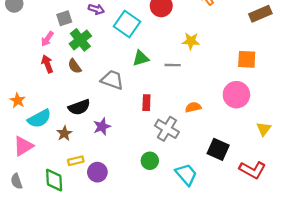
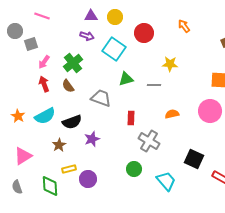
gray square: (64, 18) -> (31, 44), moved
orange semicircle: (193, 107) -> (172, 114), moved
cyan semicircle: (39, 119) -> (45, 116), moved

